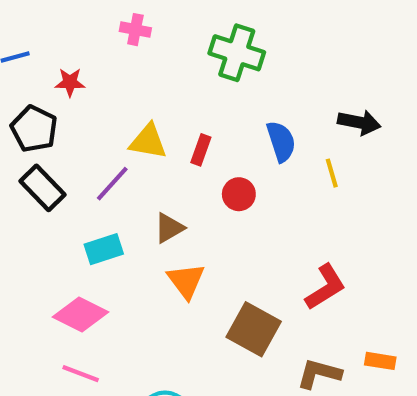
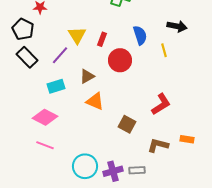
yellow triangle: (148, 141) -> (77, 35), turned 48
red circle: (239, 194) -> (120, 60), size x1.5
orange triangle: (186, 281) -> (95, 101), turned -30
brown square: (254, 329) -> (127, 124), size x0.7

